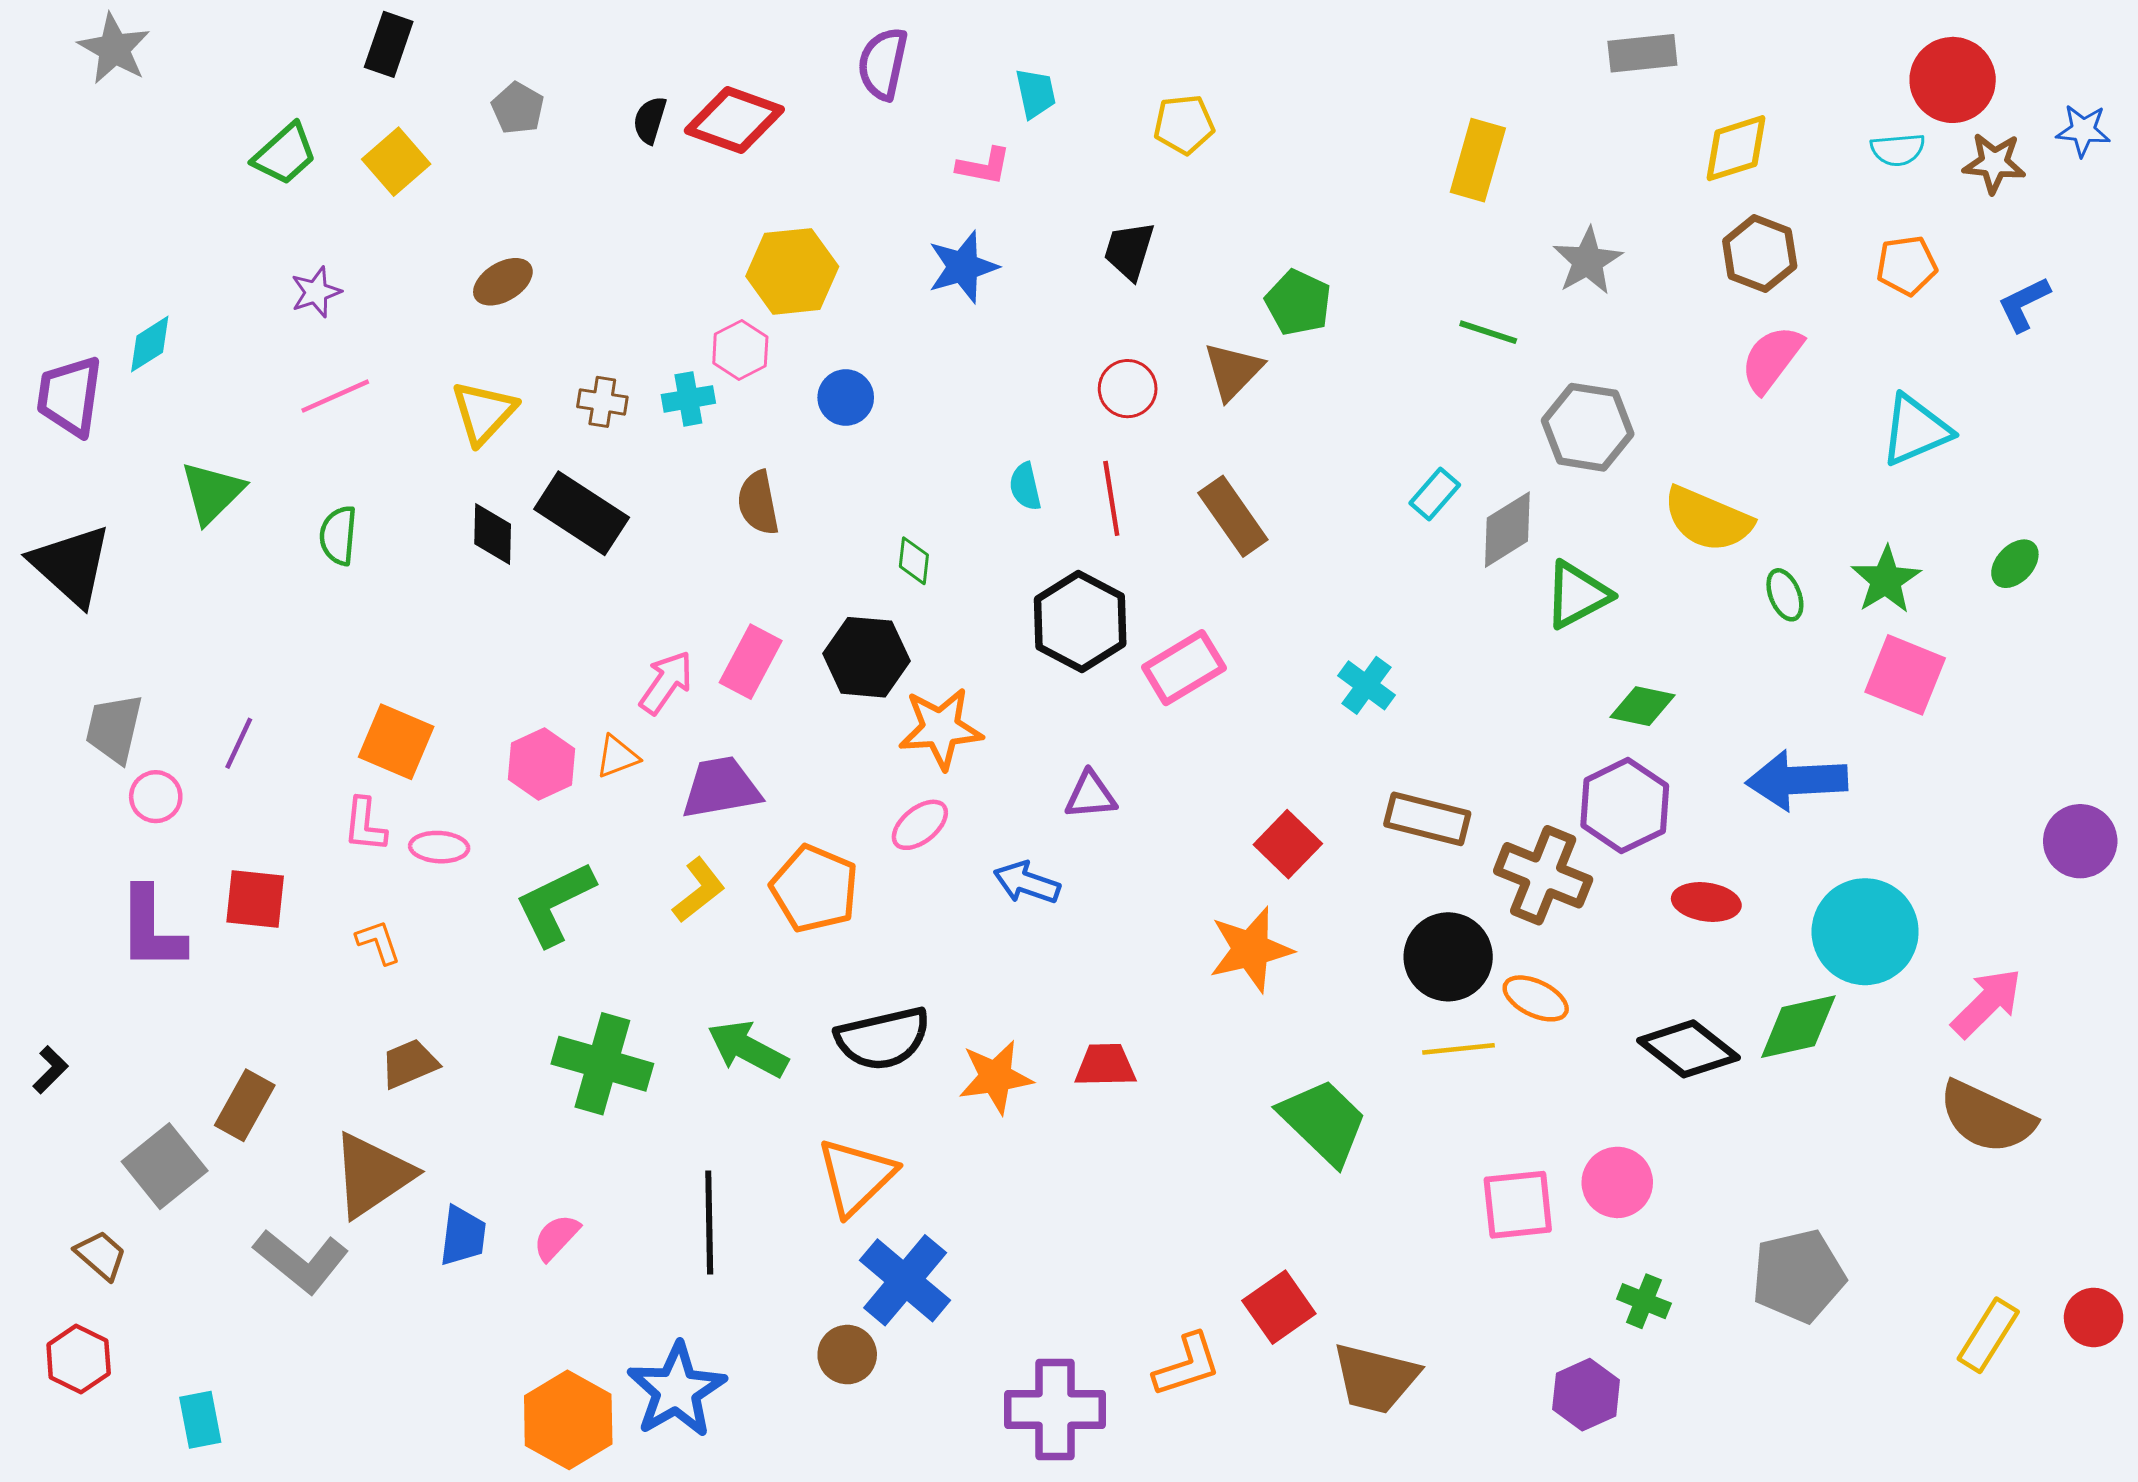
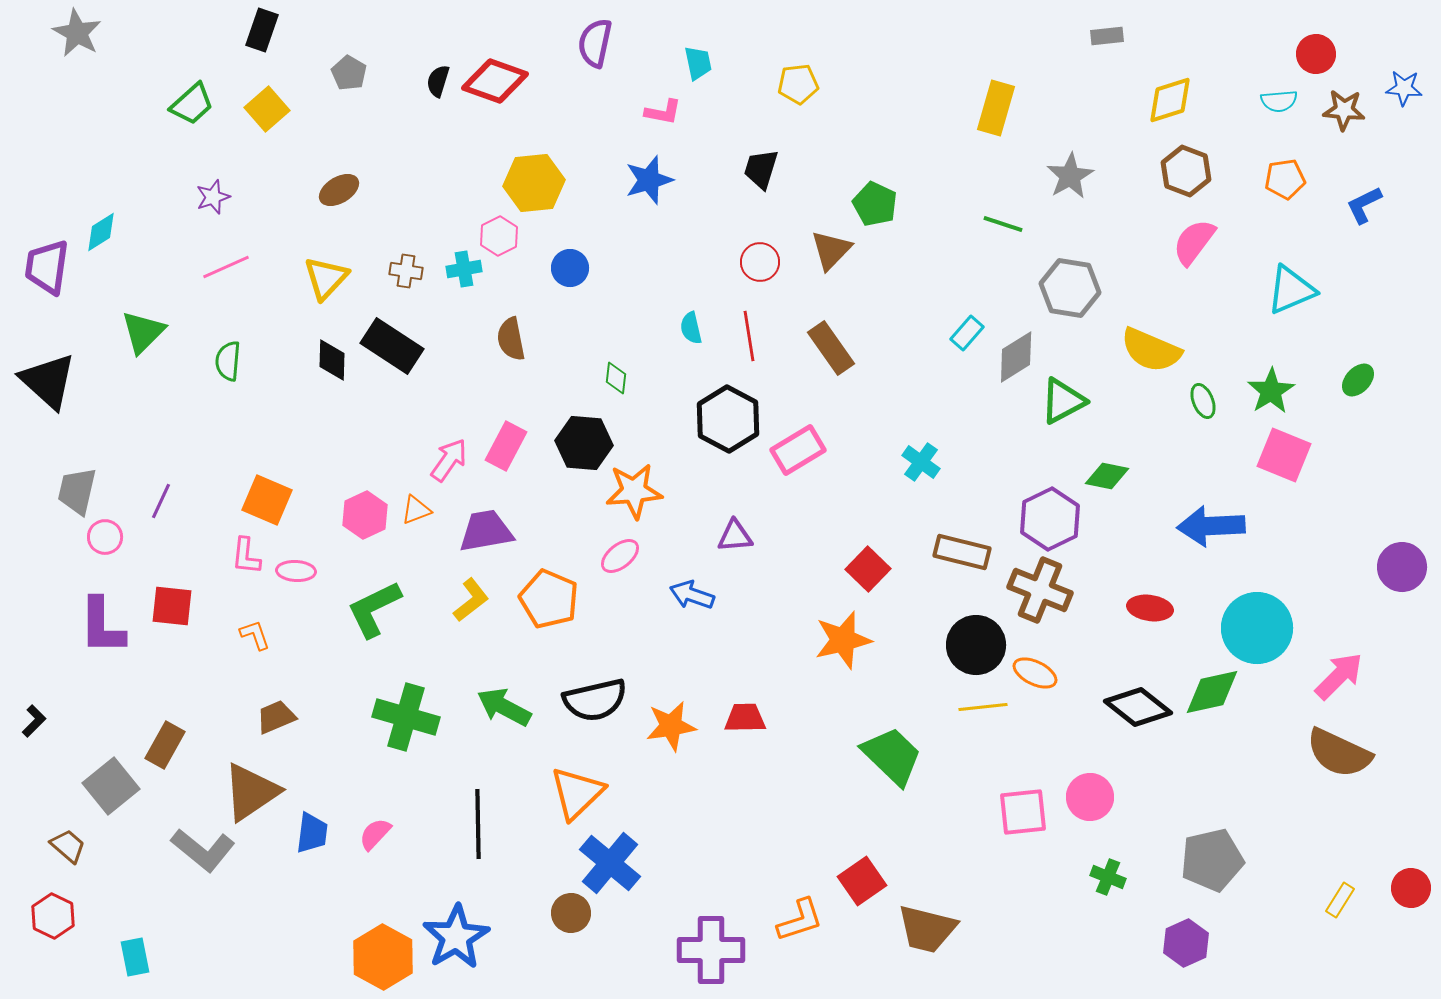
gray rectangle: (1642, 53) -> (1107, 36), size x0.7
red circle: (1953, 80) -> (1316, 54), size x0.7
purple hexagon: (1625, 806) -> (1050, 519), moved
yellow rectangle: (1988, 1335) -> (1340, 900), size x0.7
purple hexagon: (1586, 1395) -> (1186, 943), moved

